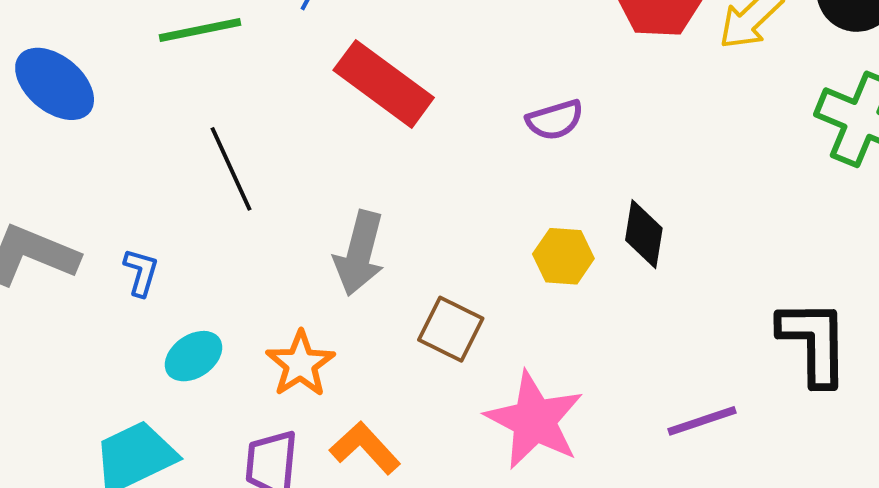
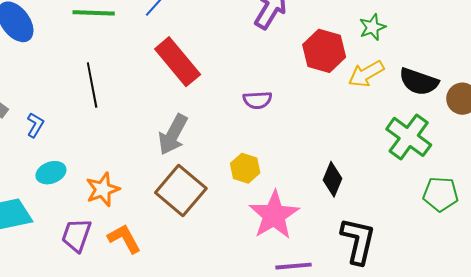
black diamond: (644, 234) -> (333, 179), moved
gray arrow: (359, 253) -> (173, 135), moved
brown square: (451, 329) -> (181, 190), size x1.5
pink star: (534, 420) -> (274, 215), moved

